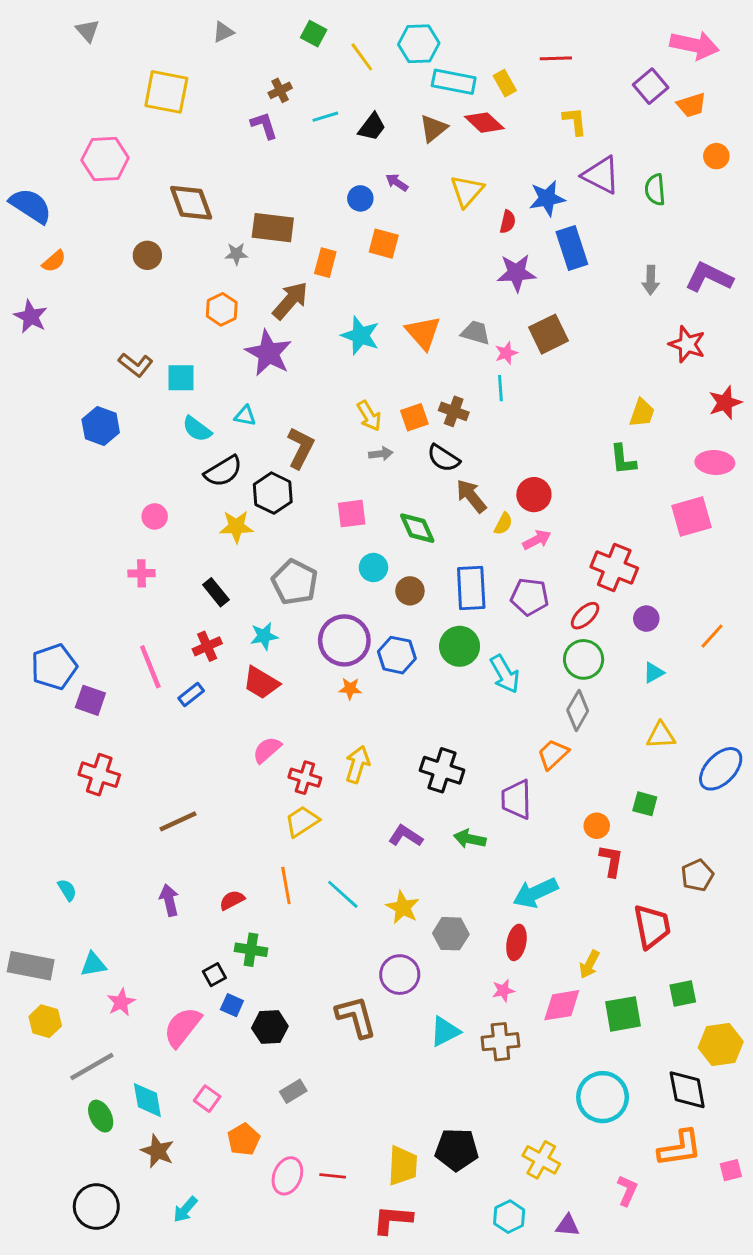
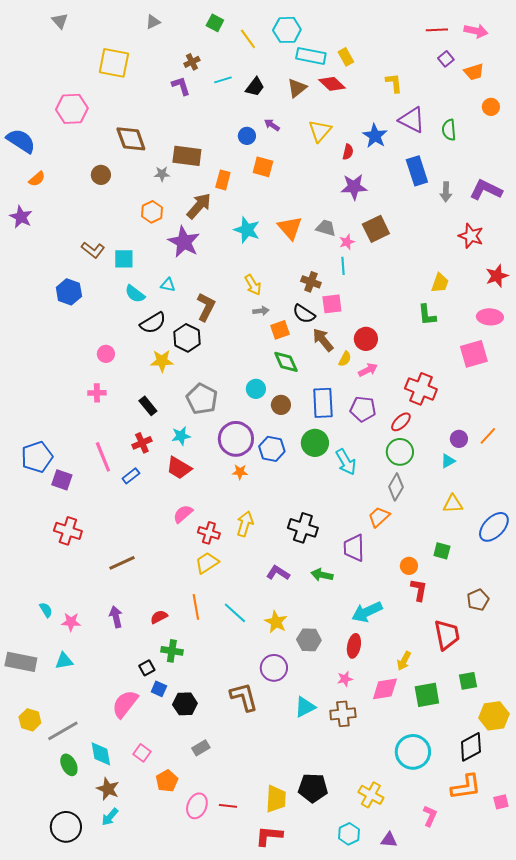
pink arrow: (694, 45) -> (476, 31), size x0.7
red line: (556, 58) -> (437, 30), moved
purple square: (651, 86) -> (446, 59), size x0.7
blue star: (547, 198) -> (375, 136), turned -30
blue rectangle: (572, 248) -> (417, 171), moved
orange square: (414, 417) -> (280, 330), moved
pink square: (352, 514) -> (332, 304), moved
purple circle: (646, 619) -> (459, 439), moved
pink star: (121, 1002) -> (71, 622), moved, turned 30
yellow hexagon: (45, 1021) -> (30, 720), moved
black diamond: (687, 1090) -> (471, 747), turned 72
cyan arrow: (185, 1209) -> (110, 817), moved

